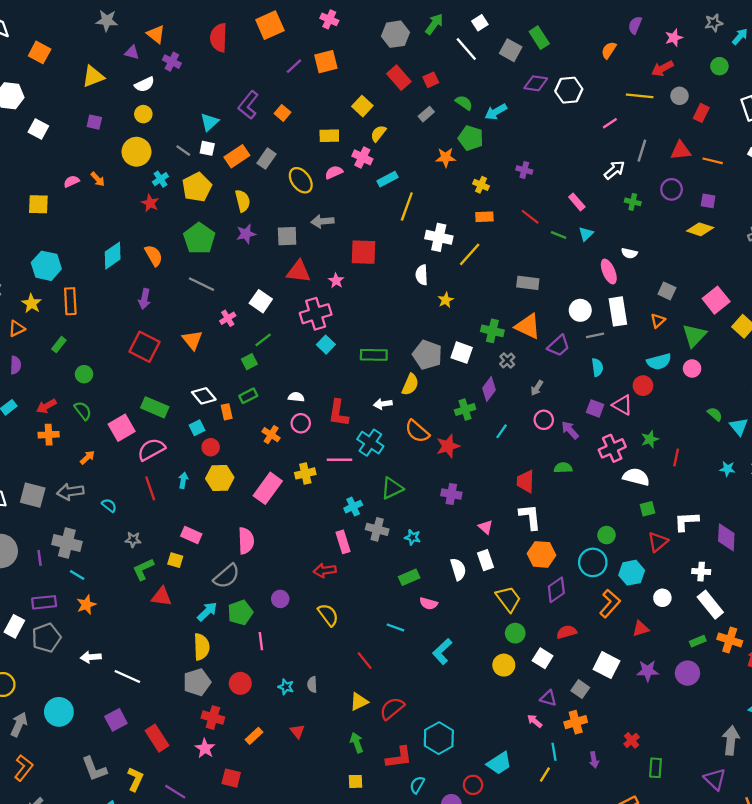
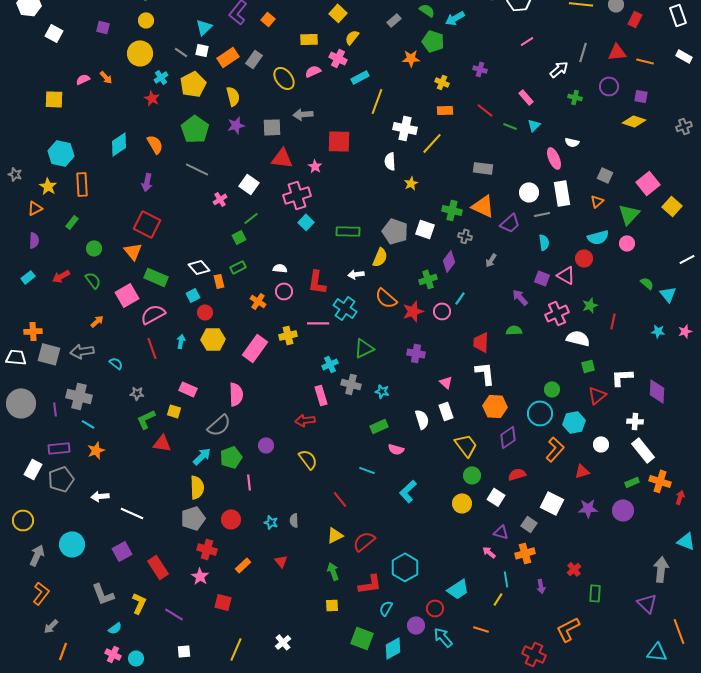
pink line: (610, 123) -> (527, 41), moved
orange triangle: (192, 340) -> (133, 251), moved
gray cross: (507, 360) -> (465, 236), turned -32
pink circle: (544, 420) -> (442, 311), moved
orange cross: (49, 435) -> (33, 331), moved

